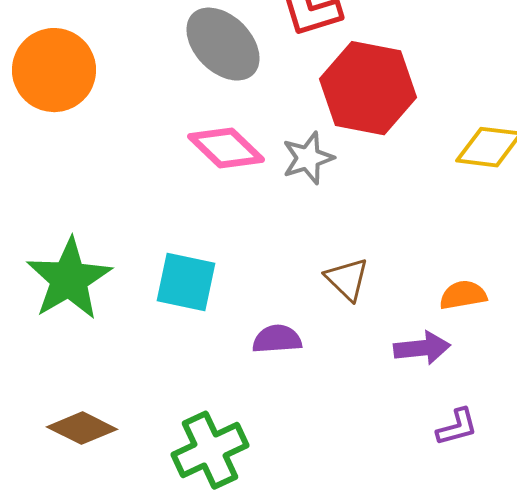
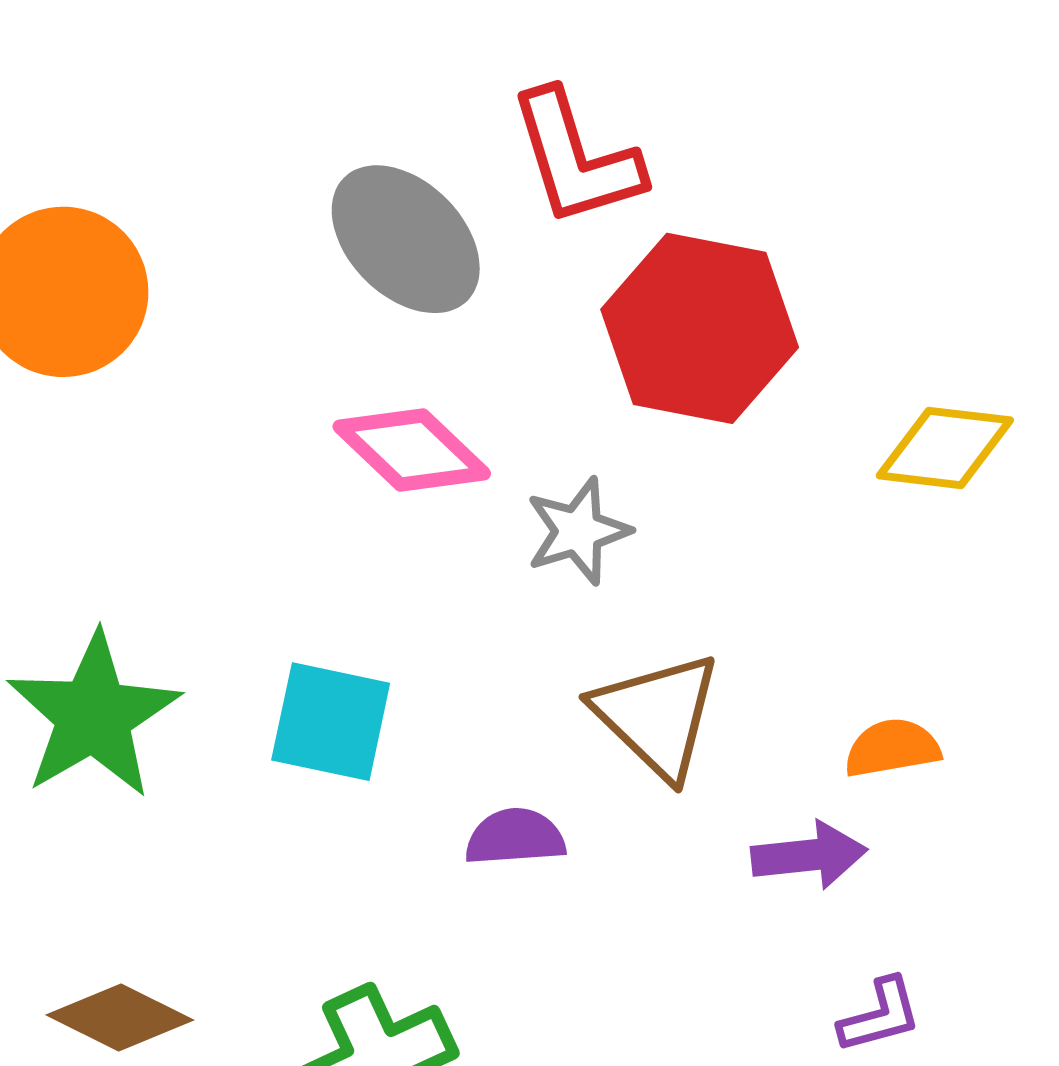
gray star: (308, 158) -> (578, 531), moved
brown triangle: (347, 279) -> (657, 716), size x1.5

